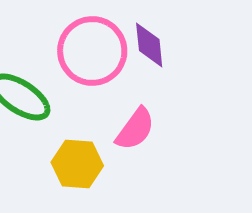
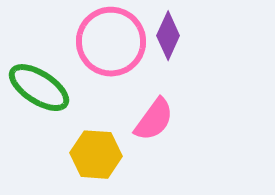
purple diamond: (149, 45) -> (168, 36), turned 30

